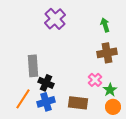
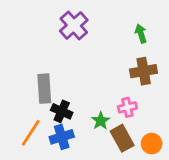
pink cross: (95, 80) -> (127, 107), turned 32
green star: (110, 90) -> (101, 121), moved
brown rectangle: (78, 103) -> (122, 138), moved, turned 54

